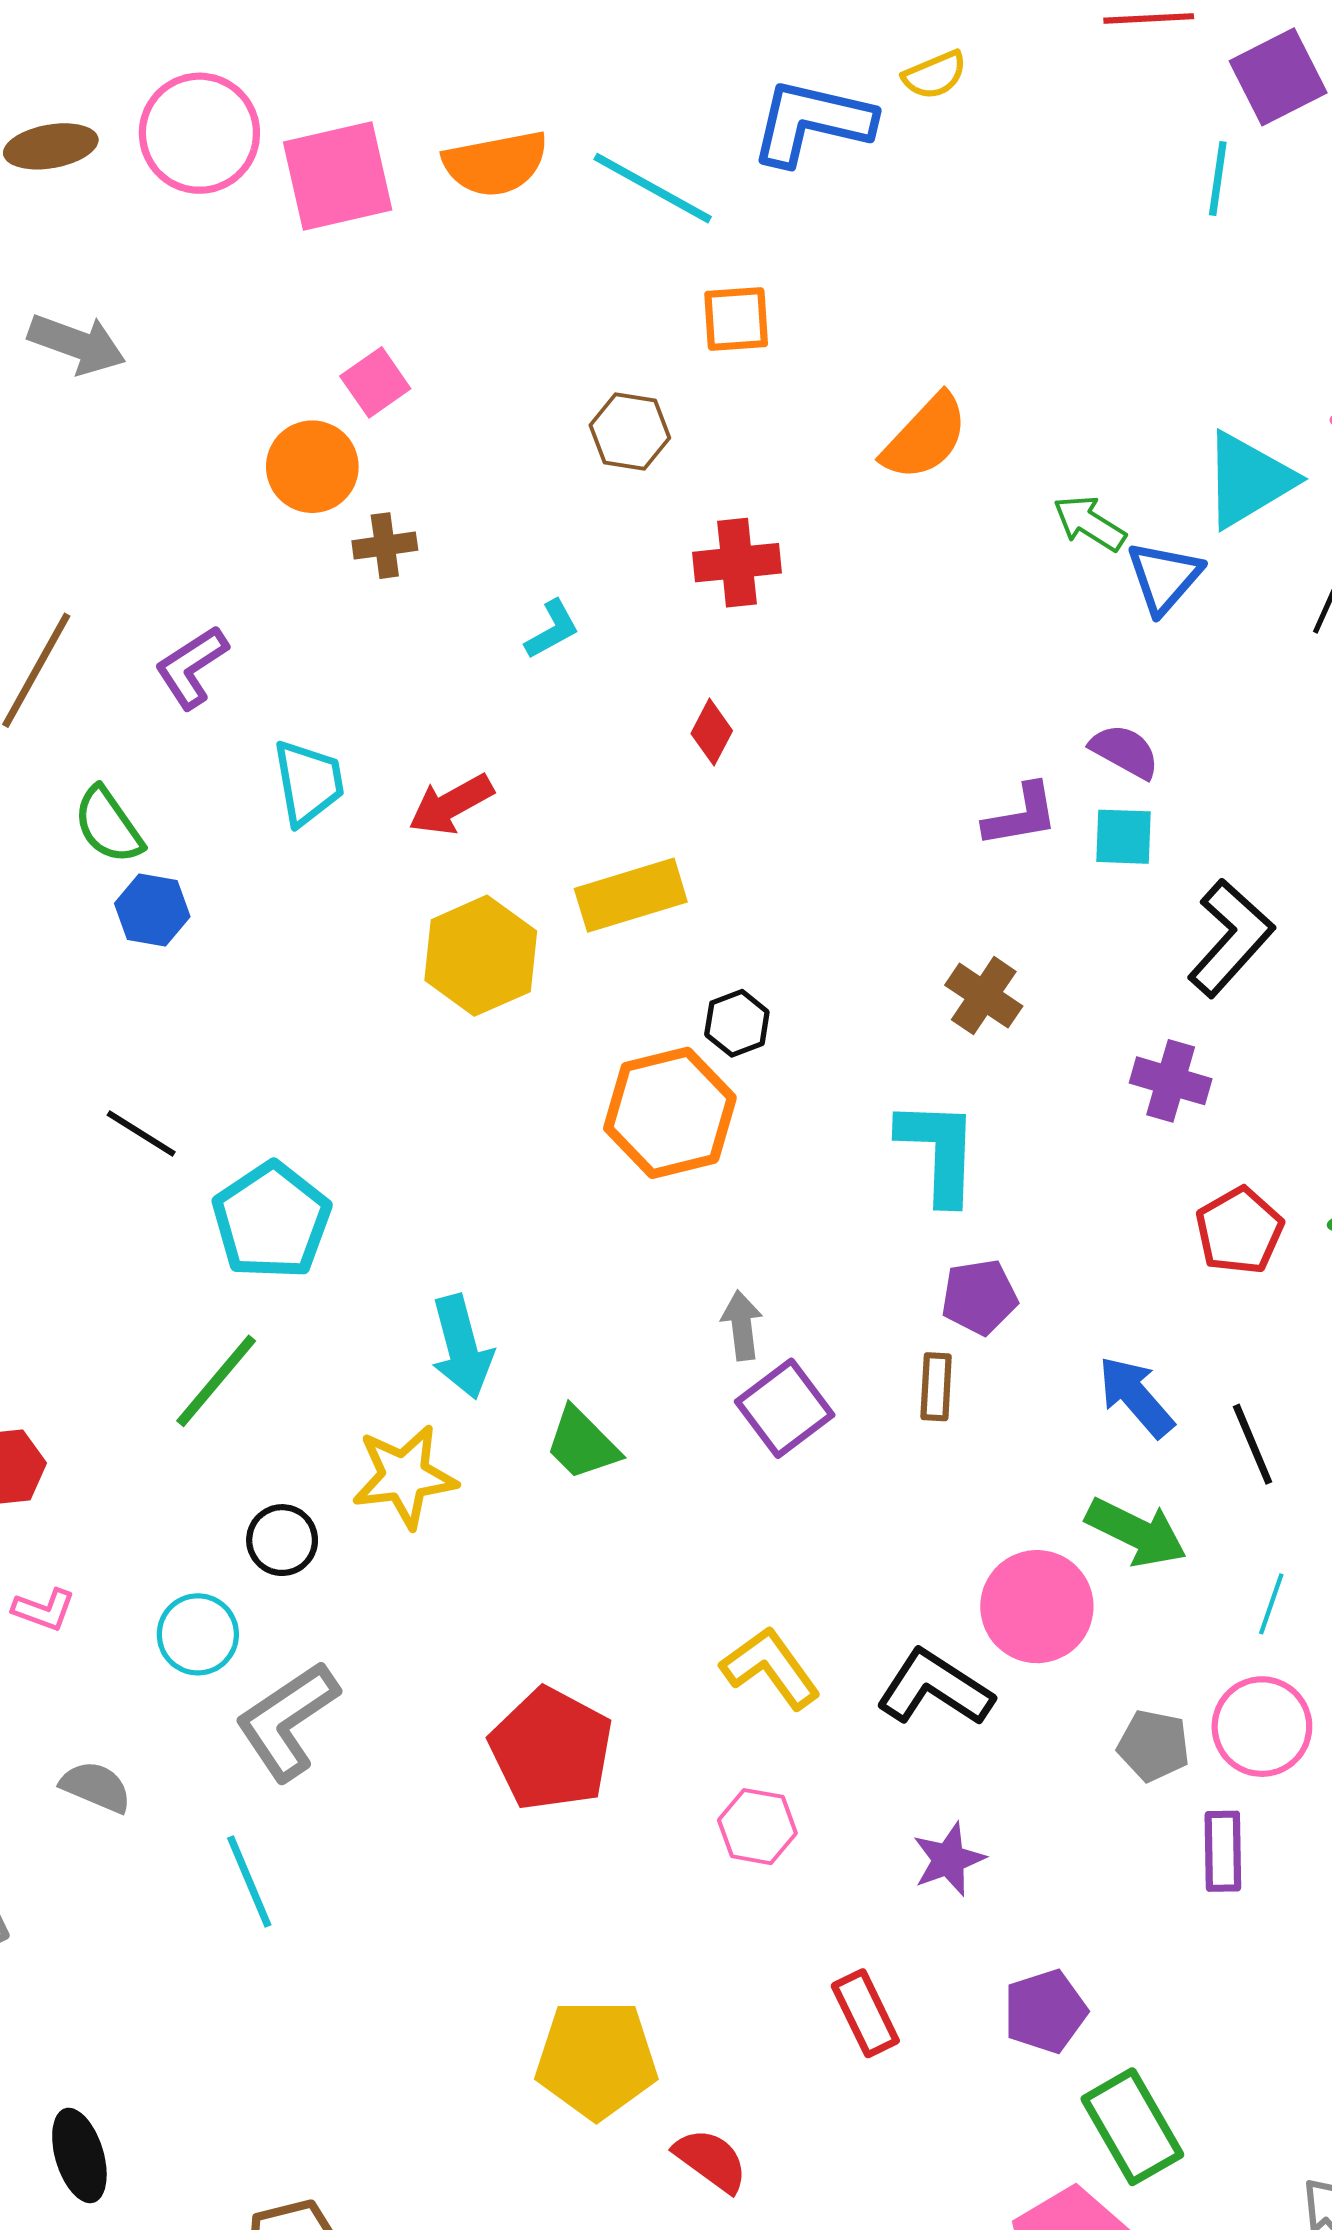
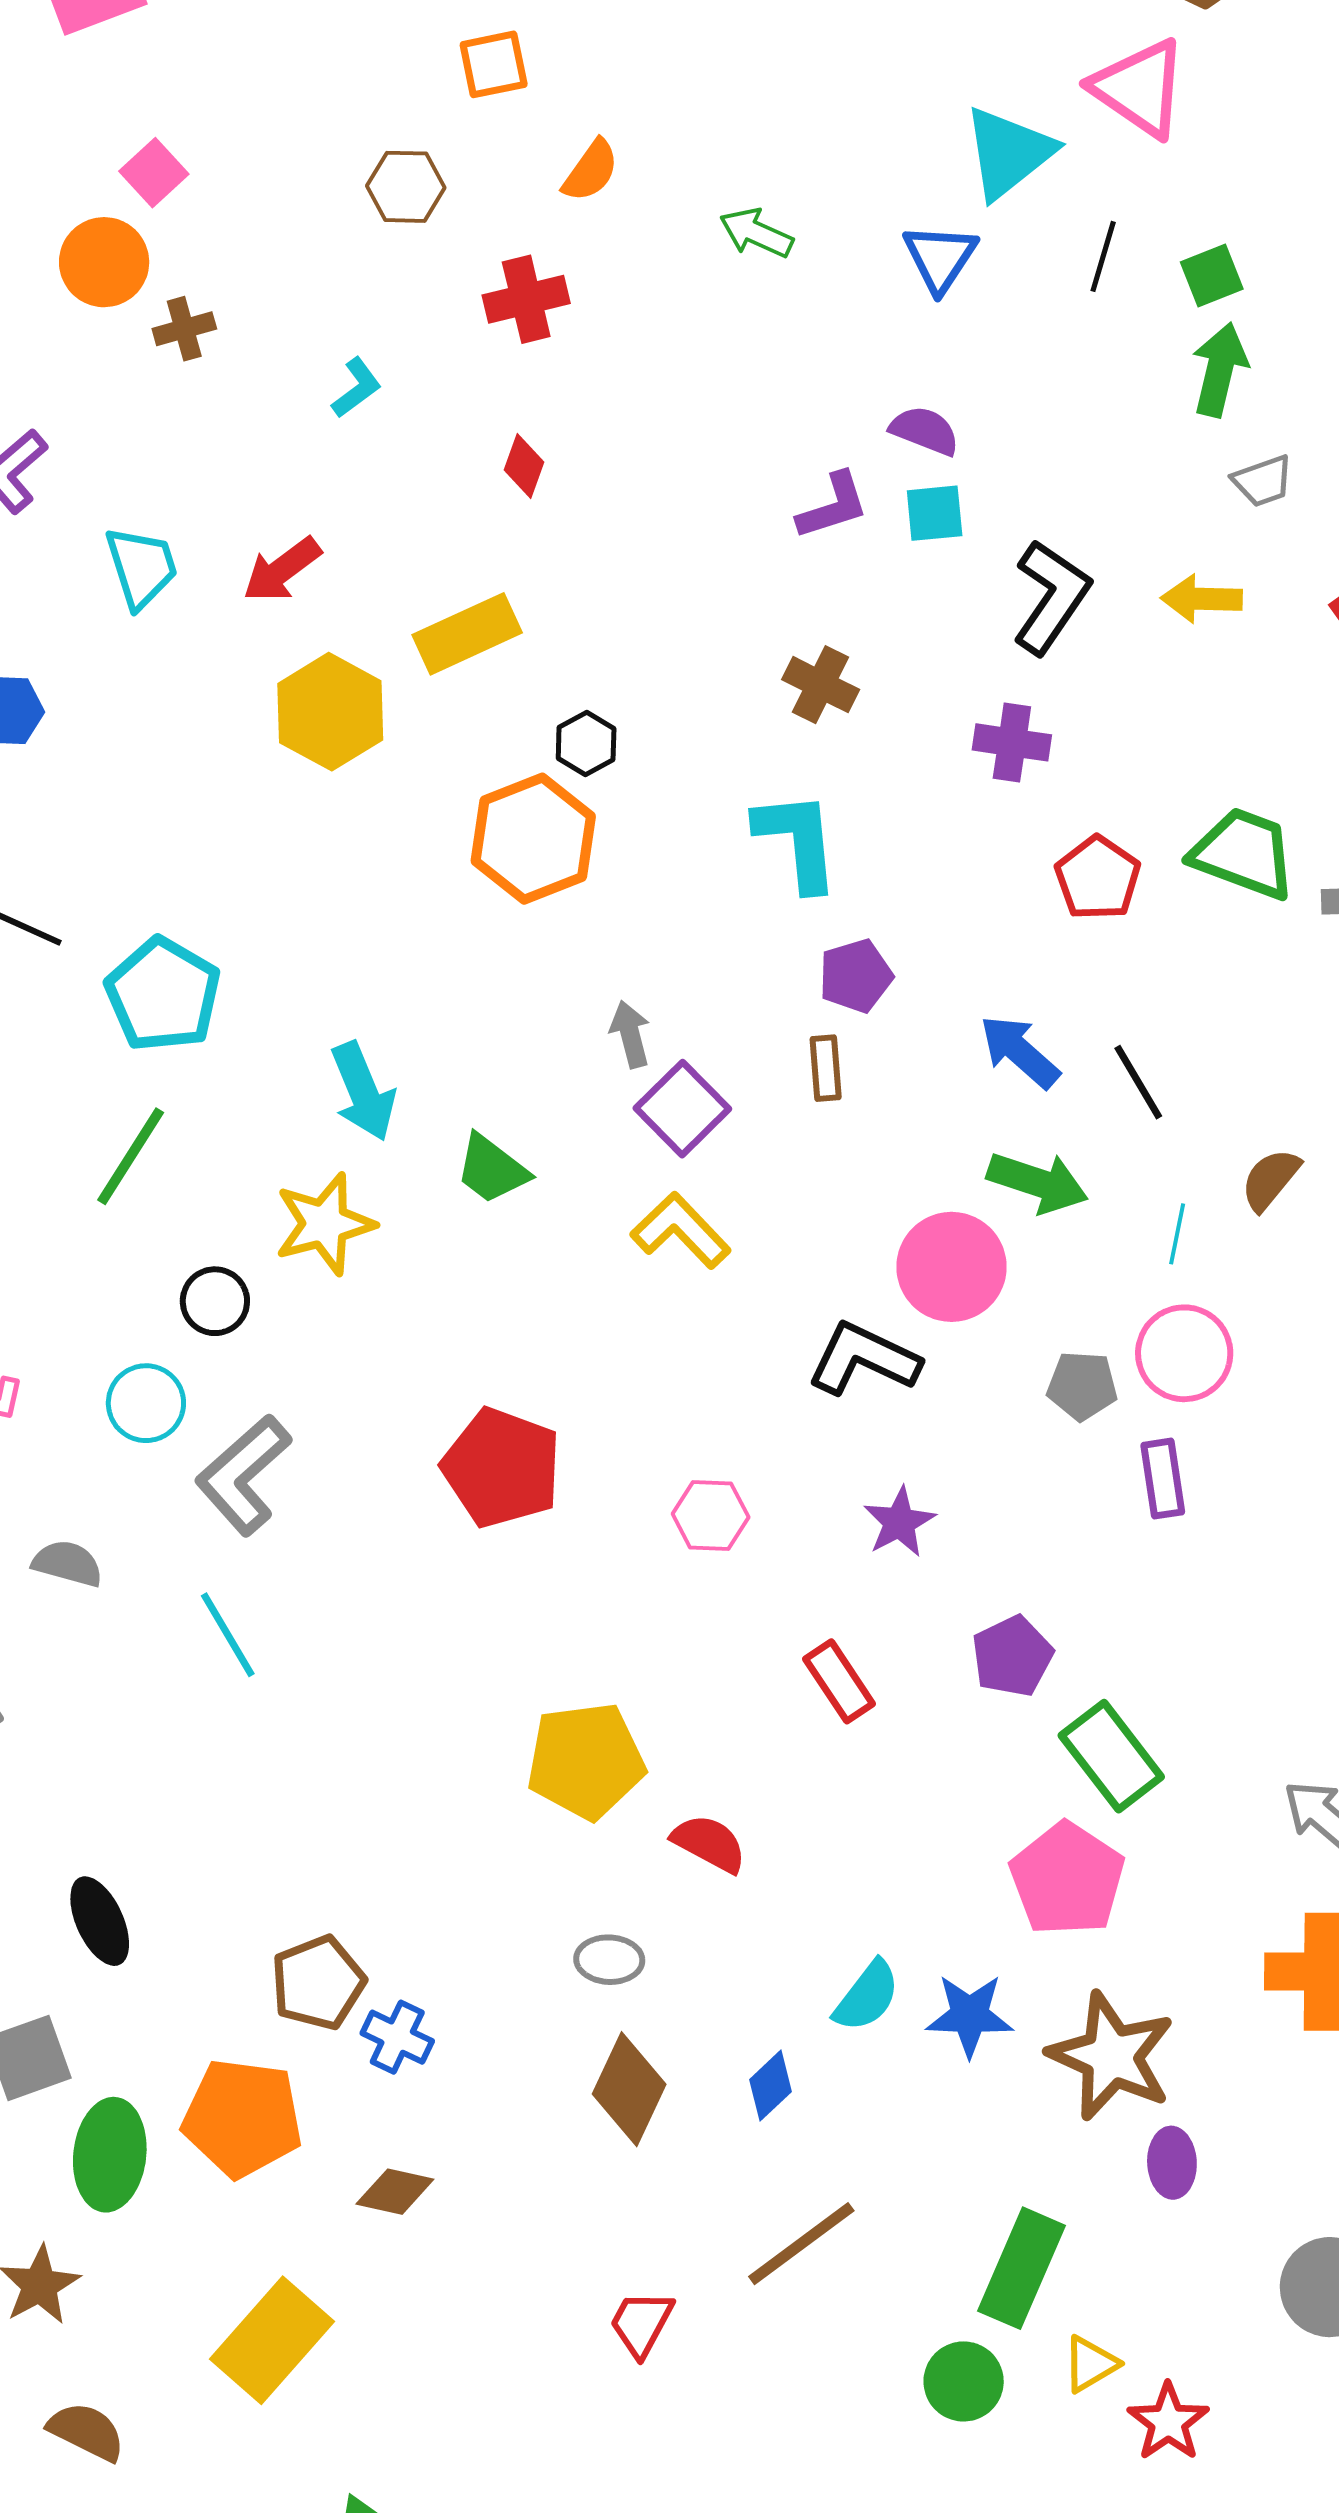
orange semicircle: (925, 437) -> (591, 171), moved, size x0.7
green arrow: (1089, 523) -> (756, 233), moved
yellow L-shape: (771, 1668) -> (681, 1231), moved

